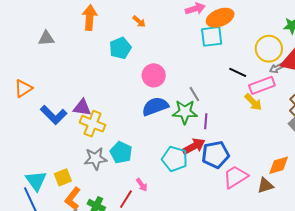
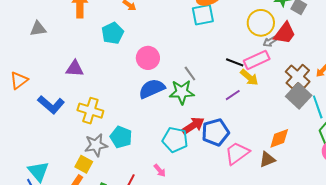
black line: (238, 72) -> (235, 62), moved
purple triangle: (82, 108) -> (75, 68), moved
purple line: (206, 121) -> (233, 95), moved, turned 56
yellow square: (63, 177) -> (84, 164), moved, turned -36
pink arrow: (142, 185) -> (160, 170), moved

